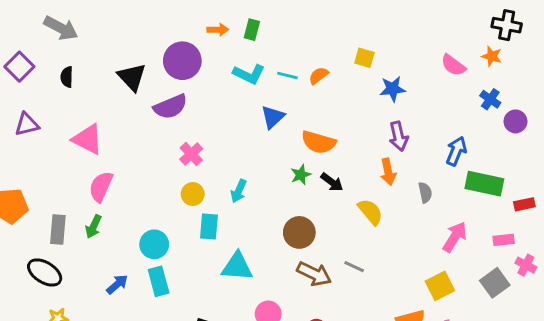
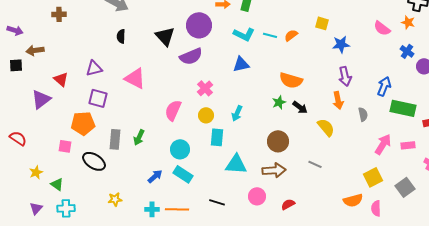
purple square: (19, 67) -> (98, 98), moved, turned -30
blue triangle: (273, 117) -> (241, 64), moved, turned 30
pink semicircle: (101, 187) -> (173, 110), moved
pink rectangle: (504, 240) -> (408, 145), moved
black ellipse: (45, 272) -> (94, 161), moved
brown arrow: (314, 274) -> (274, 170), moved, turned -30
cyan rectangle: (159, 281) -> (183, 174), turned -42
gray square: (495, 283) -> (405, 187), moved

